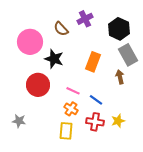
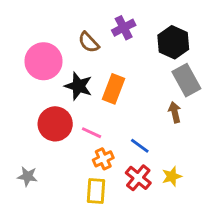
orange rectangle: (93, 62) -> (113, 89), moved
pink line: (73, 91) -> (92, 133), moved
orange cross: (71, 109) -> (103, 159), turned 32
red cross: (95, 122) -> (138, 178), turned 30

